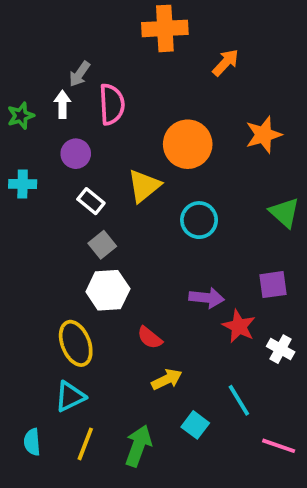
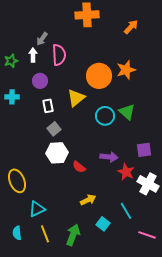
orange arrow: (226, 63) -> (131, 27), moved
orange star: (264, 135) -> (126, 70), moved
white rectangle: (91, 201) -> (48, 106), turned 40
green triangle: (284, 212) -> (127, 112), moved
red semicircle: (150, 338) -> (79, 167), moved
yellow ellipse: (76, 343) -> (17, 181), moved
white cross: (281, 349) -> (148, 184), size x1.5
yellow line: (85, 444) -> (45, 234), turned -42

